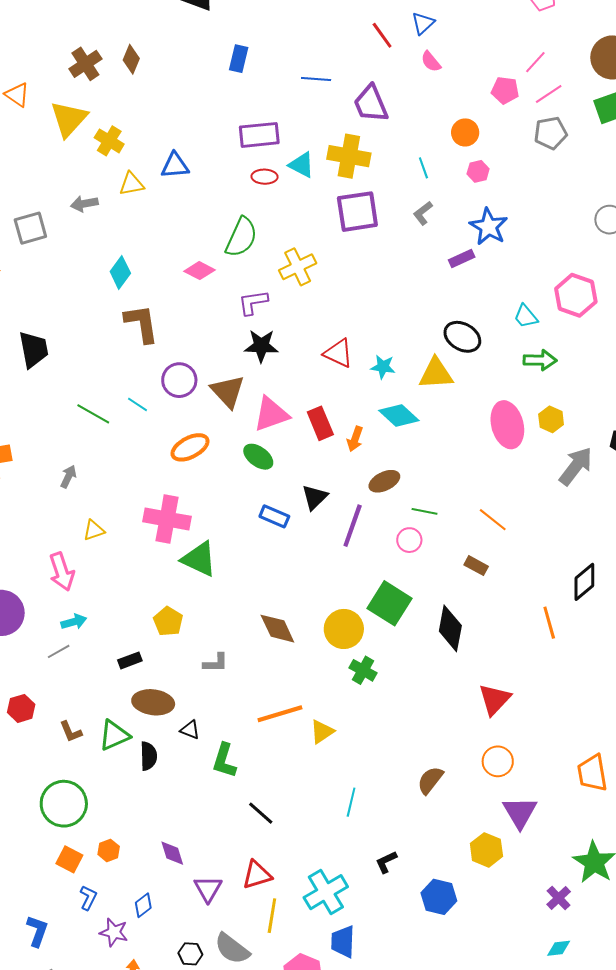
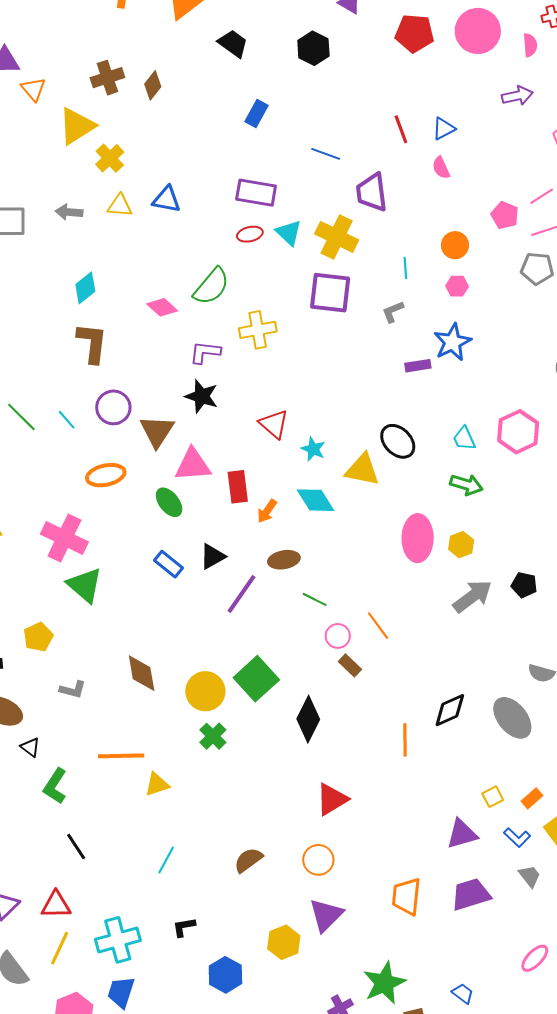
red ellipse: (265, 177) -> (250, 234), turned -30
pink circle: (409, 540) -> (338, 636), moved

